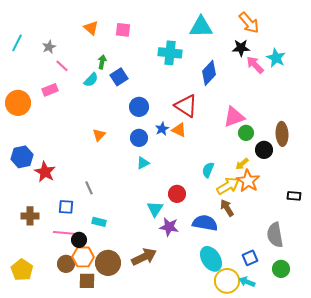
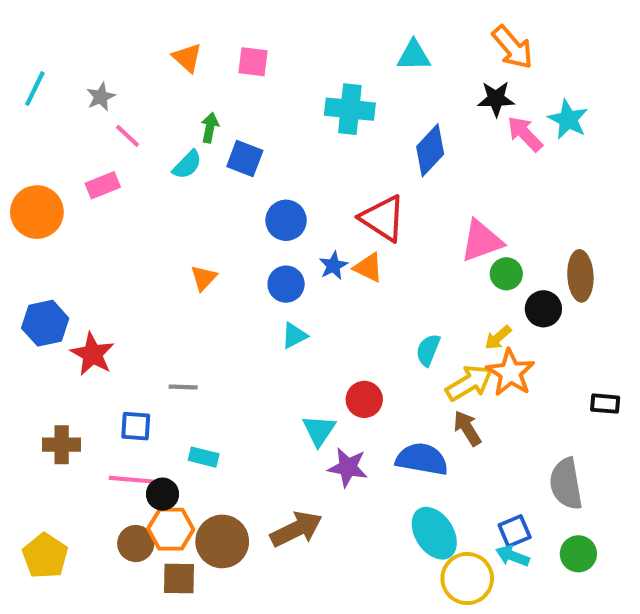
cyan triangle: (201, 27) -> (414, 56), size x0.7
blue square: (119, 77) -> (245, 159), turned -36
gray line: (89, 188) -> (183, 387), turned -64
cyan arrow: (247, 282) -> (512, 556), moved

